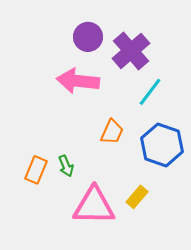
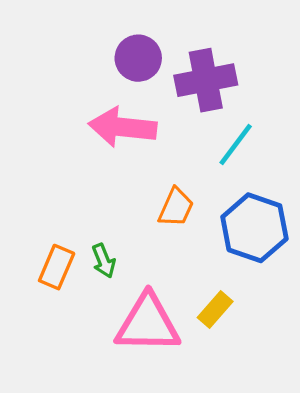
purple cross: (131, 51) -> (206, 80), turned 30

